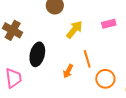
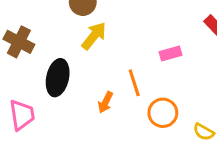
pink rectangle: (109, 24) -> (170, 53), moved
yellow arrow: (74, 30) -> (94, 36), moved

